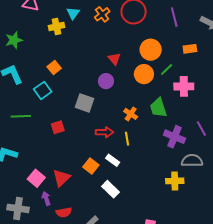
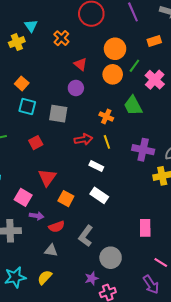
orange cross: (102, 14) -> (61, 38), moved
pink cross: (184, 86) -> (155, 80), turned -36
cyan square: (43, 90) -> (27, 106), moved, turned -30
purple cross: (174, 137) -> (143, 150), moved
orange square: (91, 166) -> (66, 199), moved
red triangle: (61, 178) -> (47, 177), moved
purple arrow: (46, 198) -> (37, 216), turned 128

